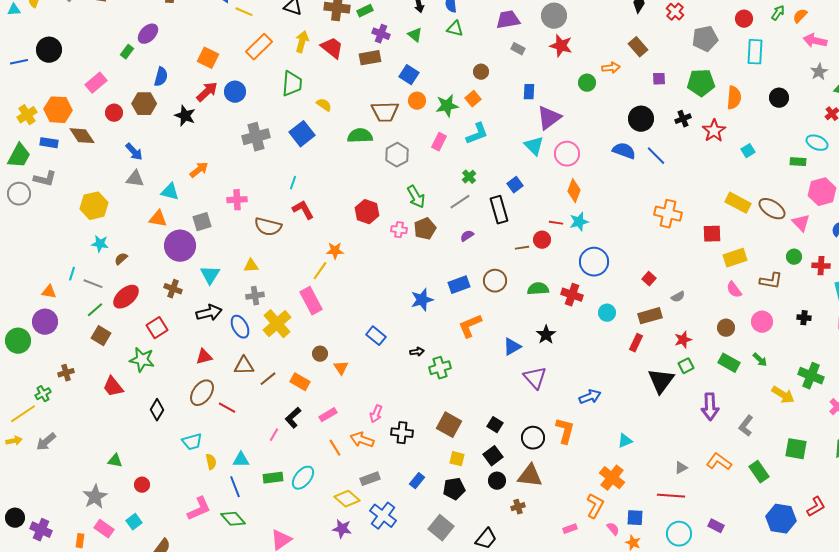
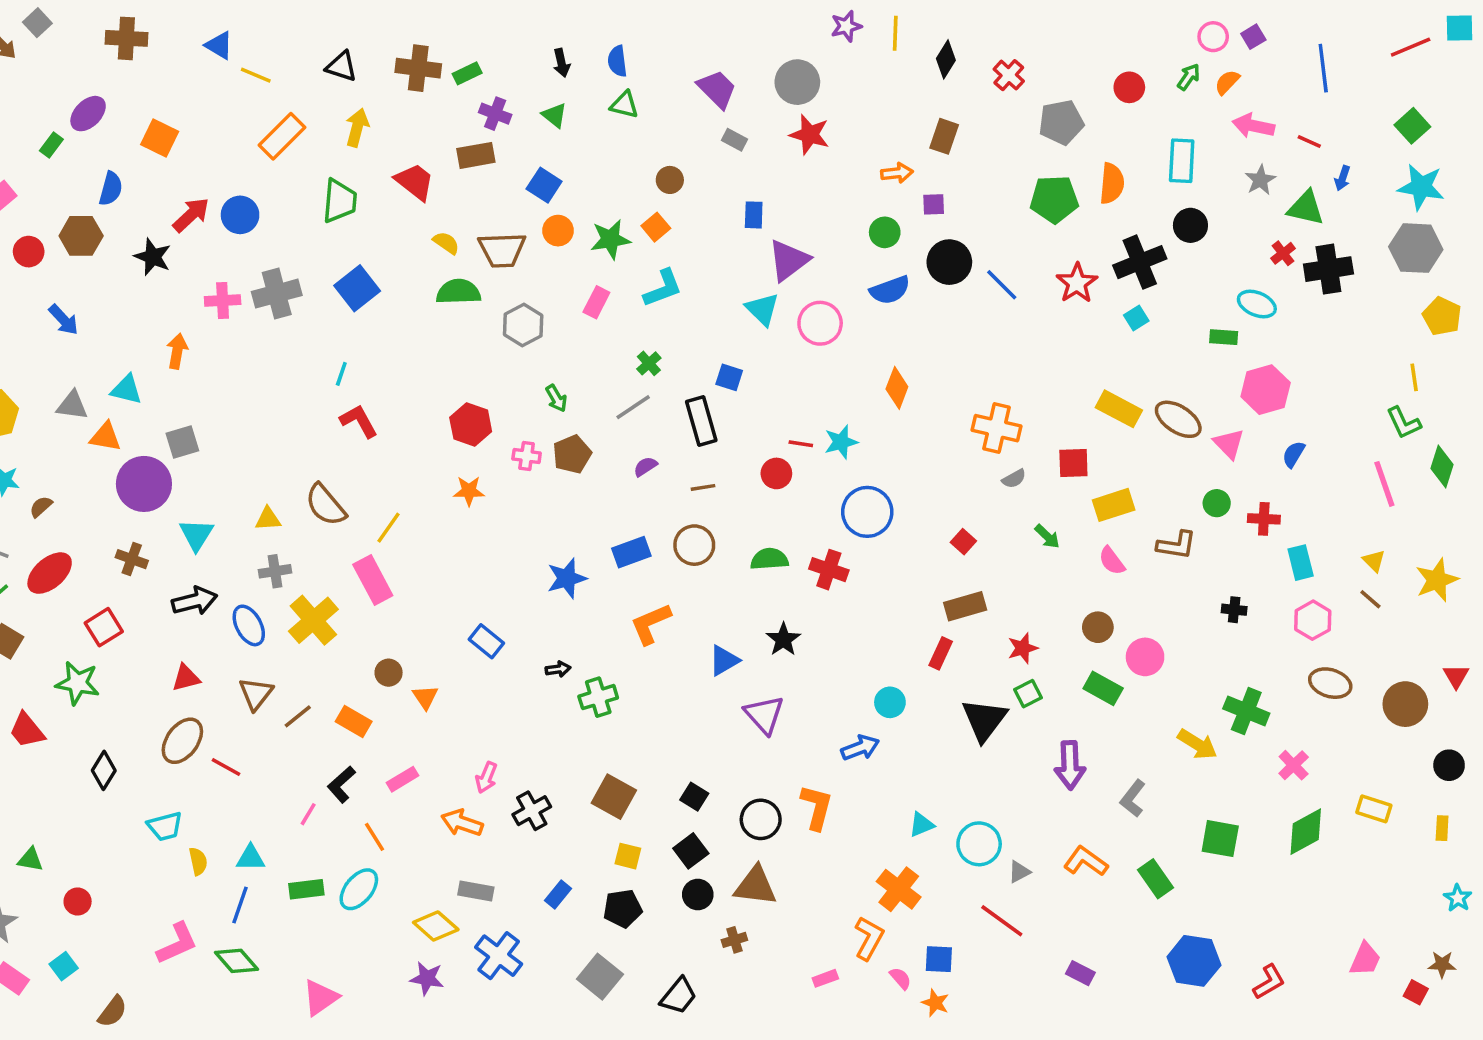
purple trapezoid: (508, 20) -> (717, 89), turned 55
brown rectangle: (638, 47) -> (944, 136), turned 60
red trapezoid: (332, 48) -> (415, 182), moved
cyan rectangle: (755, 52) -> (1182, 161), moved
orange square: (208, 58) -> (160, 138), moved
purple square: (659, 79) -> (934, 204), moved
green circle: (587, 83) -> (885, 232), moved
orange semicircle: (734, 98) -> (1112, 183), moved
yellow semicircle: (324, 105) -> (446, 243), moved
black cross: (683, 119) -> (1140, 262), moved, size x1.8
blue semicircle: (624, 151) -> (890, 290), moved, turned 140
blue line: (656, 156) -> (1002, 285), moved
orange arrow: (199, 170) -> (177, 351), turned -42
gray triangle: (135, 179) -> (72, 405), moved
blue square: (515, 185) -> (729, 377), turned -35
orange diamond: (574, 191) -> (897, 388), moved
green arrow: (416, 197) -> (556, 398), size x0.7
pink cross: (237, 200) -> (223, 300), moved
brown semicircle: (268, 227) -> (326, 505), moved, turned 36
brown line: (522, 248) -> (703, 487), moved
orange star: (335, 251) -> (469, 491), moved
gray semicircle: (678, 297) -> (1014, 479), moved
cyan circle: (607, 313) -> (890, 702), moved
pink circle: (762, 322) -> (1145, 657), moved
green arrow: (760, 360) -> (1047, 536), moved
brown triangle: (244, 366) -> (256, 694), turned -50
black cross: (402, 433) -> (532, 811), turned -35
orange line: (335, 448) -> (375, 837), moved
gray rectangle: (370, 479) -> (476, 891), turned 30
blue line: (235, 487) -> (240, 905), turned 40
red line: (671, 496) -> (1002, 921), turned 32
red L-shape: (816, 507) -> (1269, 982), moved
cyan circle: (679, 534) -> (979, 844), moved

